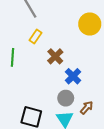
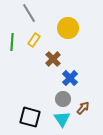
yellow circle: (90, 24) -> (68, 28), moved
green line: (12, 57) -> (12, 42), moved

